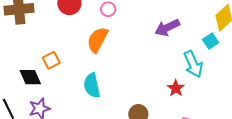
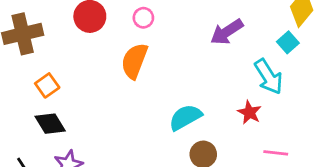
orange square: (51, 60) -> (47, 85), moved
cyan semicircle: (92, 85) -> (185, 117), moved, turned 80

